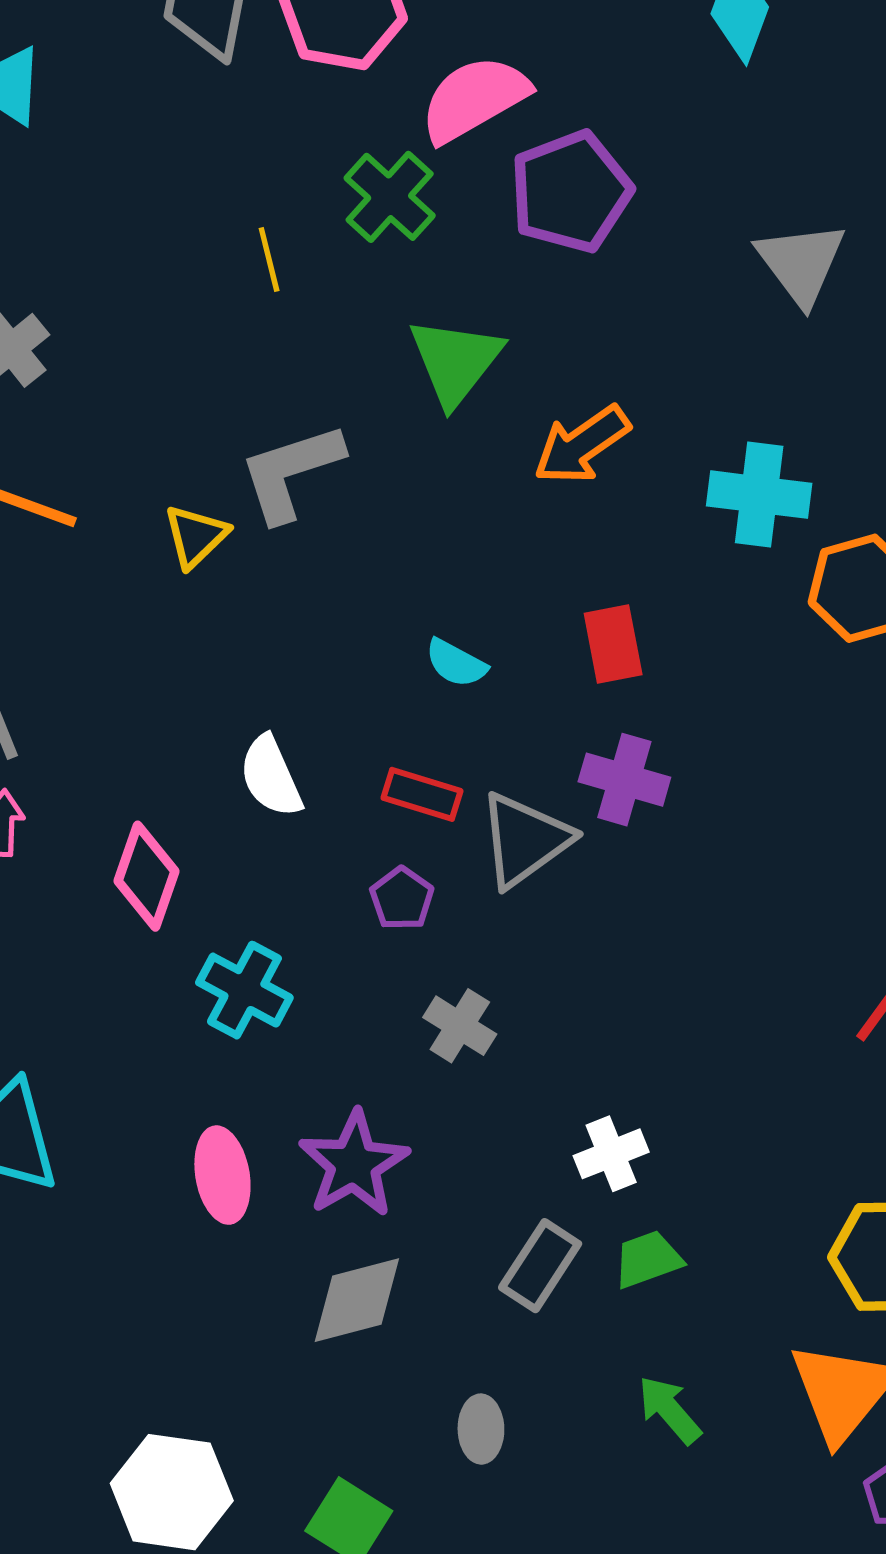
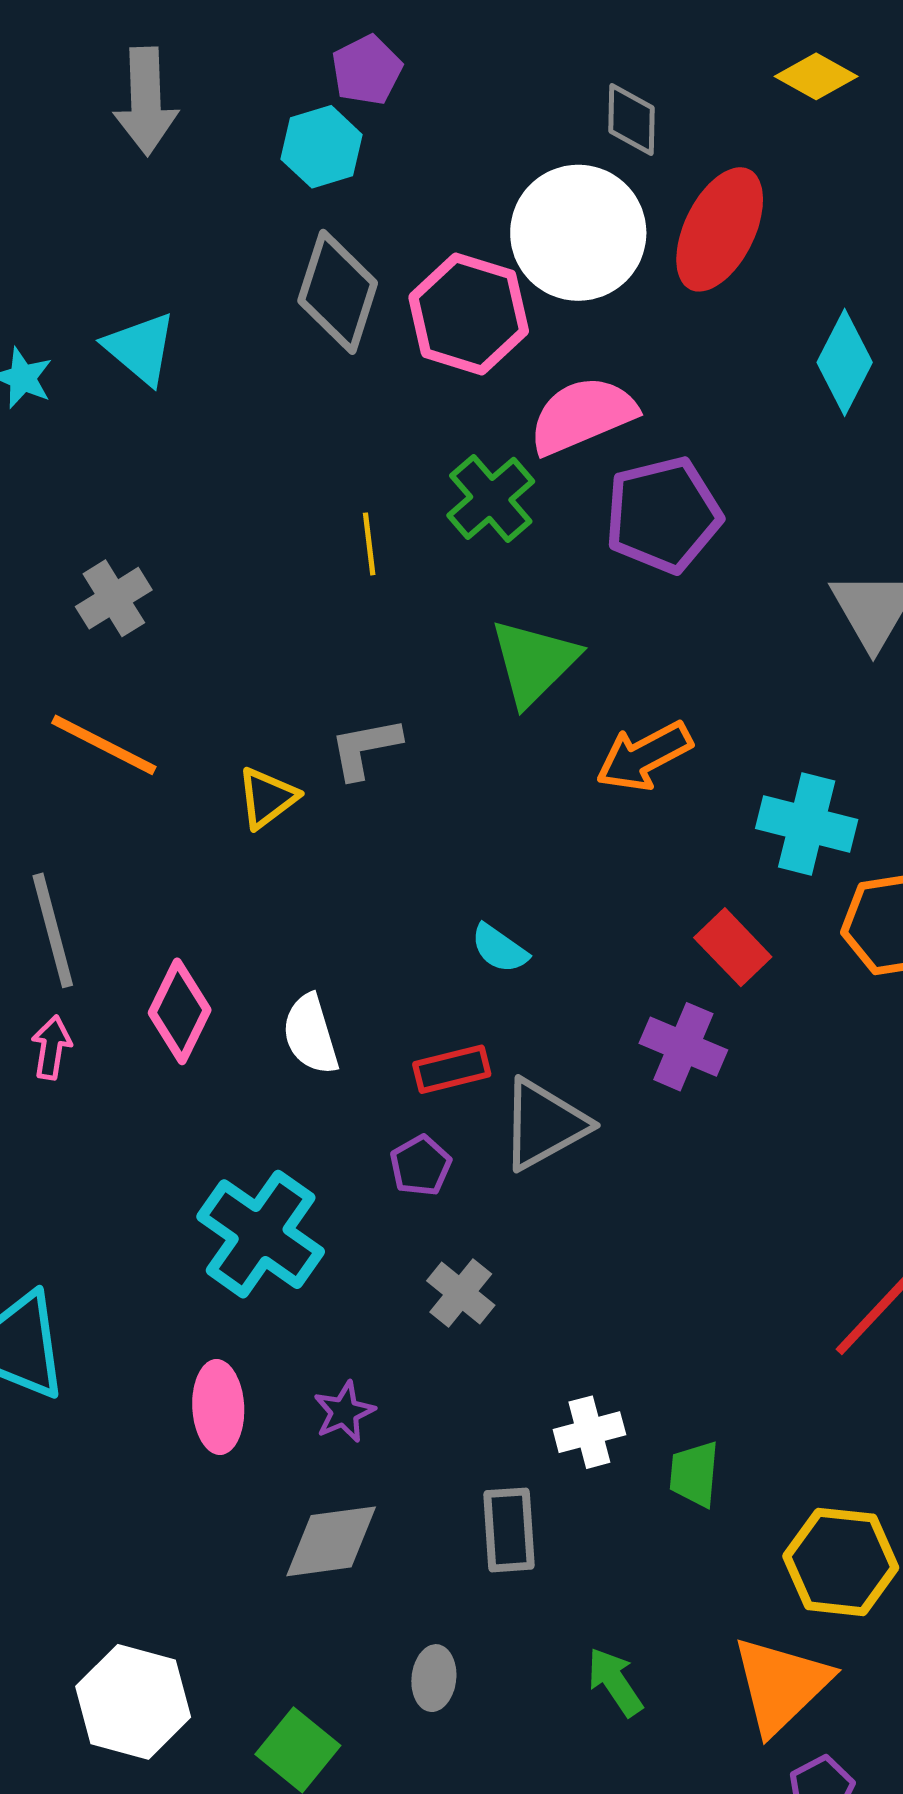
gray L-shape: (291, 472) -> (365, 748), size x0.7
red rectangle: (613, 644) -> (733, 947), moved, turned -40
purple cross: (624, 780) -> (683, 1047), moved
red rectangle: (422, 794) -> (452, 1069), turned -38
pink diamond: (147, 876) -> (180, 1011), moved
cyan cross: (244, 990) -> (261, 1234), size x1.4
purple star: (354, 1164) -> (344, 1412), size x0.6
green trapezoid: (648, 1259) -> (694, 1474), moved, turned -72
gray rectangle: (540, 1266) -> (509, 1530), turned -44

